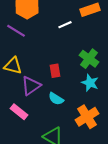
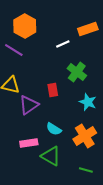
green cross: (89, 59) -> (77, 72), moved
cyan semicircle: (56, 99) -> (54, 129), moved
pink rectangle: (19, 112) -> (29, 143), moved, turned -48

